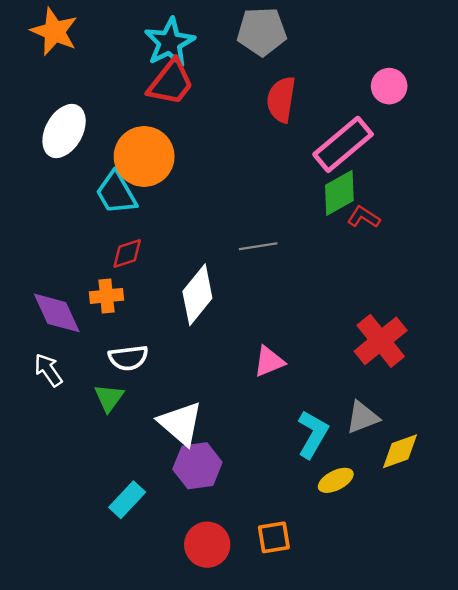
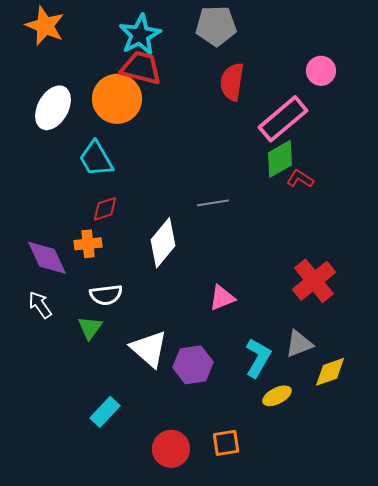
red trapezoid: (171, 82) -> (141, 68), turned -114
orange circle: (144, 156) -> (117, 99), moved
purple hexagon: (197, 466) -> (193, 365), moved

